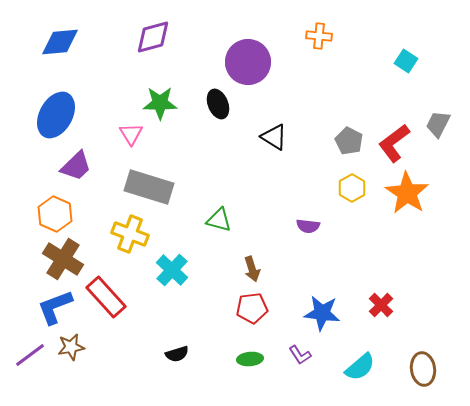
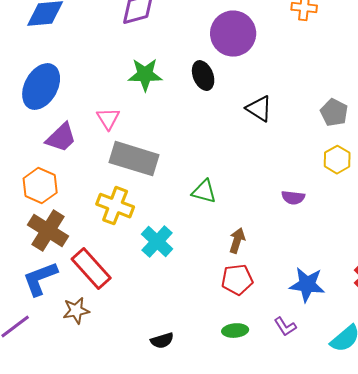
pink triangle: (131, 134) -> (108, 119), moved
brown arrow: (252, 269) -> (237, 241), turned -145
brown star: (71, 347) -> (76, 311), moved
black semicircle: (177, 354) -> (162, 341), moved

